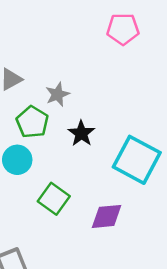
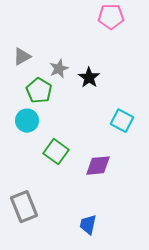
black star: (81, 133) -> (89, 78), moved
cyan square: (137, 160) -> (122, 121), size x0.6

